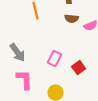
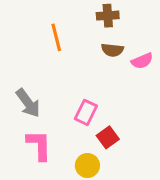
red square: (79, 68) -> (108, 137), moved

